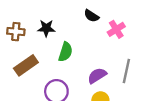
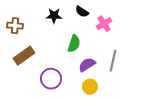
black star: (46, 28) -> (54, 16), moved
green semicircle: (65, 52) -> (74, 44), moved

